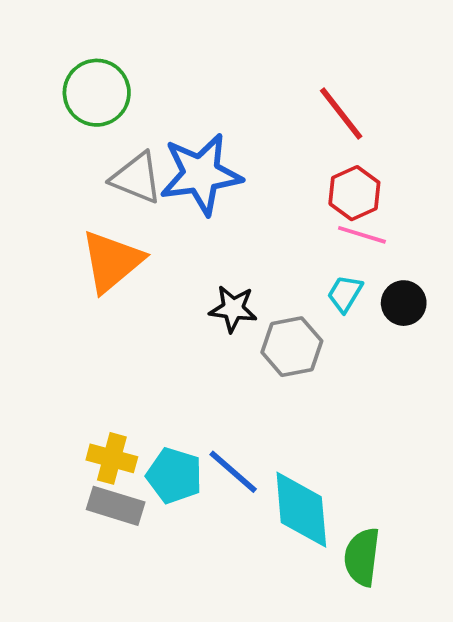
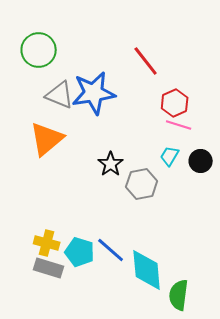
red line: (341, 114) -> (146, 61), moved
black star: (233, 309) -> (111, 164), turned 30

